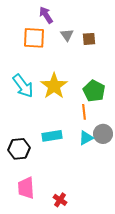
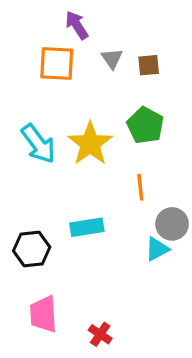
green pentagon: (94, 91) -> (145, 125), moved
cyan triangle: (86, 138) -> (157, 249), moved

